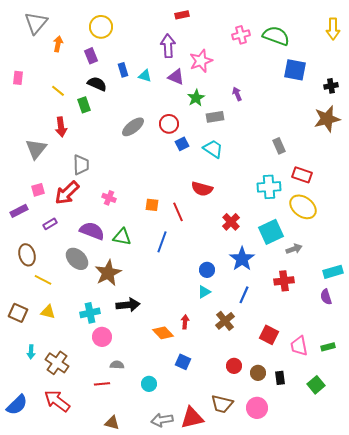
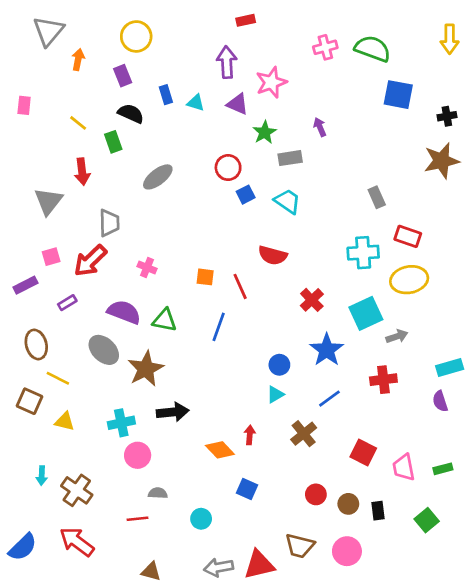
gray ellipse: (133, 127) -> (158, 177), moved
yellow ellipse: (303, 207) -> (409, 280), turned -48
blue line: (244, 295) -> (329, 399), turned 30
brown square: (18, 313) -> (29, 401), moved

